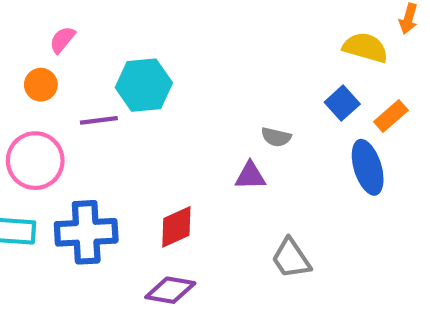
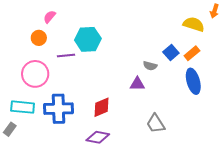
blue square: (342, 103) -> (171, 52), moved
orange rectangle: (391, 116) -> (192, 53), moved

